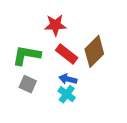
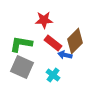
blue arrow: (68, 79) -> (65, 55), moved
gray square: (28, 84) -> (22, 67), size x1.6

